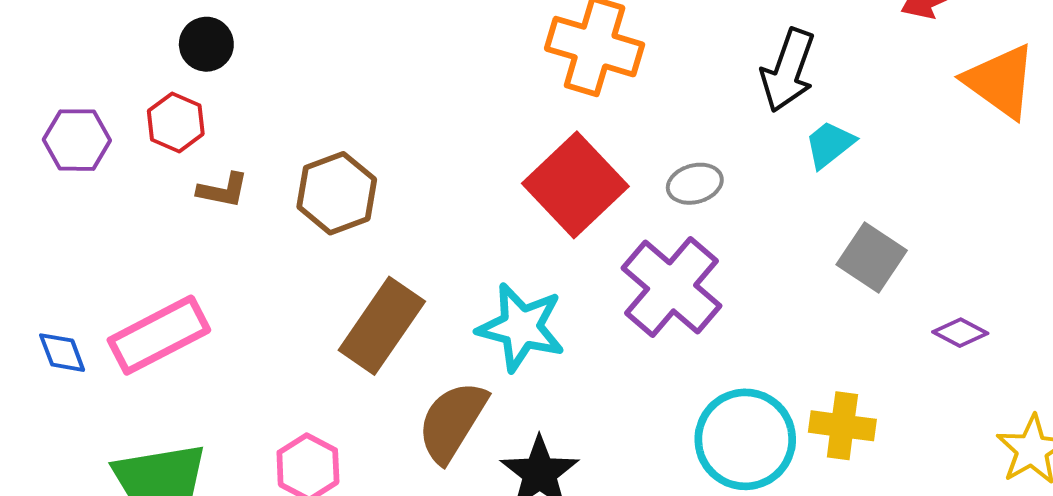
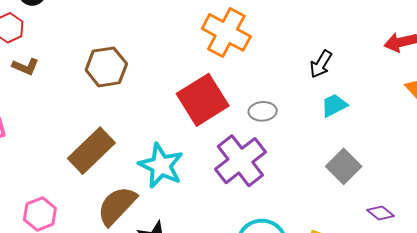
black arrow: (788, 70) -> (321, 64), size x0.7
brown hexagon: (337, 193) -> (106, 67), moved

